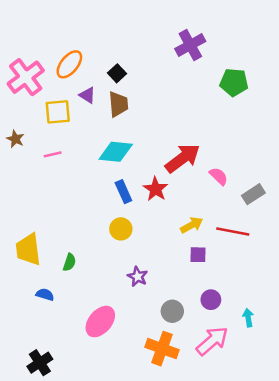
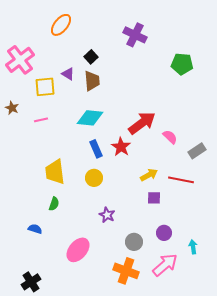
purple cross: (190, 45) -> (135, 35), moved, turned -35
orange ellipse: (69, 64) -> (61, 25), moved
yellow trapezoid: (28, 250) -> (55, 172), moved

